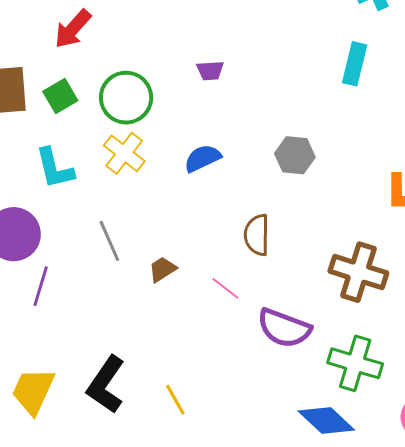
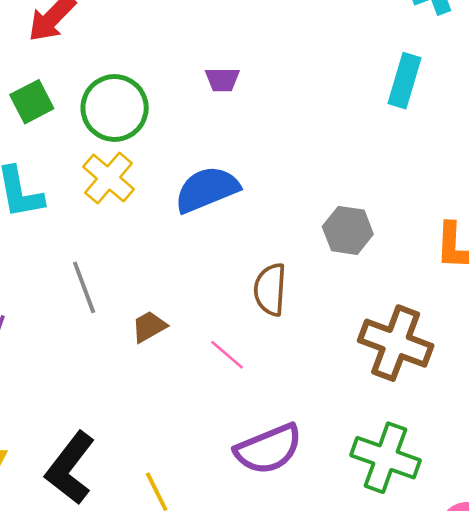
gray hexagon: (295, 155) -> (348, 230), moved
blue semicircle: (202, 158) -> (207, 189), size x1.4
purple semicircle: (284, 328) -> (268, 449), moved, turned -46

